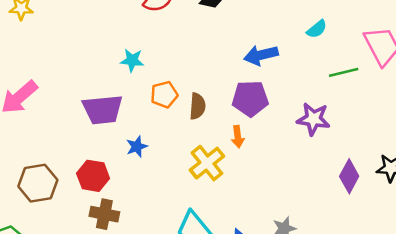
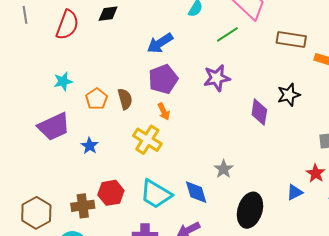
red hexagon: (93, 176) -> (111, 193), moved
brown hexagon: (38, 183) -> (36, 213), moved

